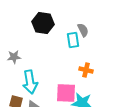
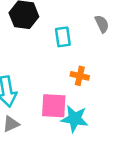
gray semicircle: (83, 30) -> (102, 24), moved

